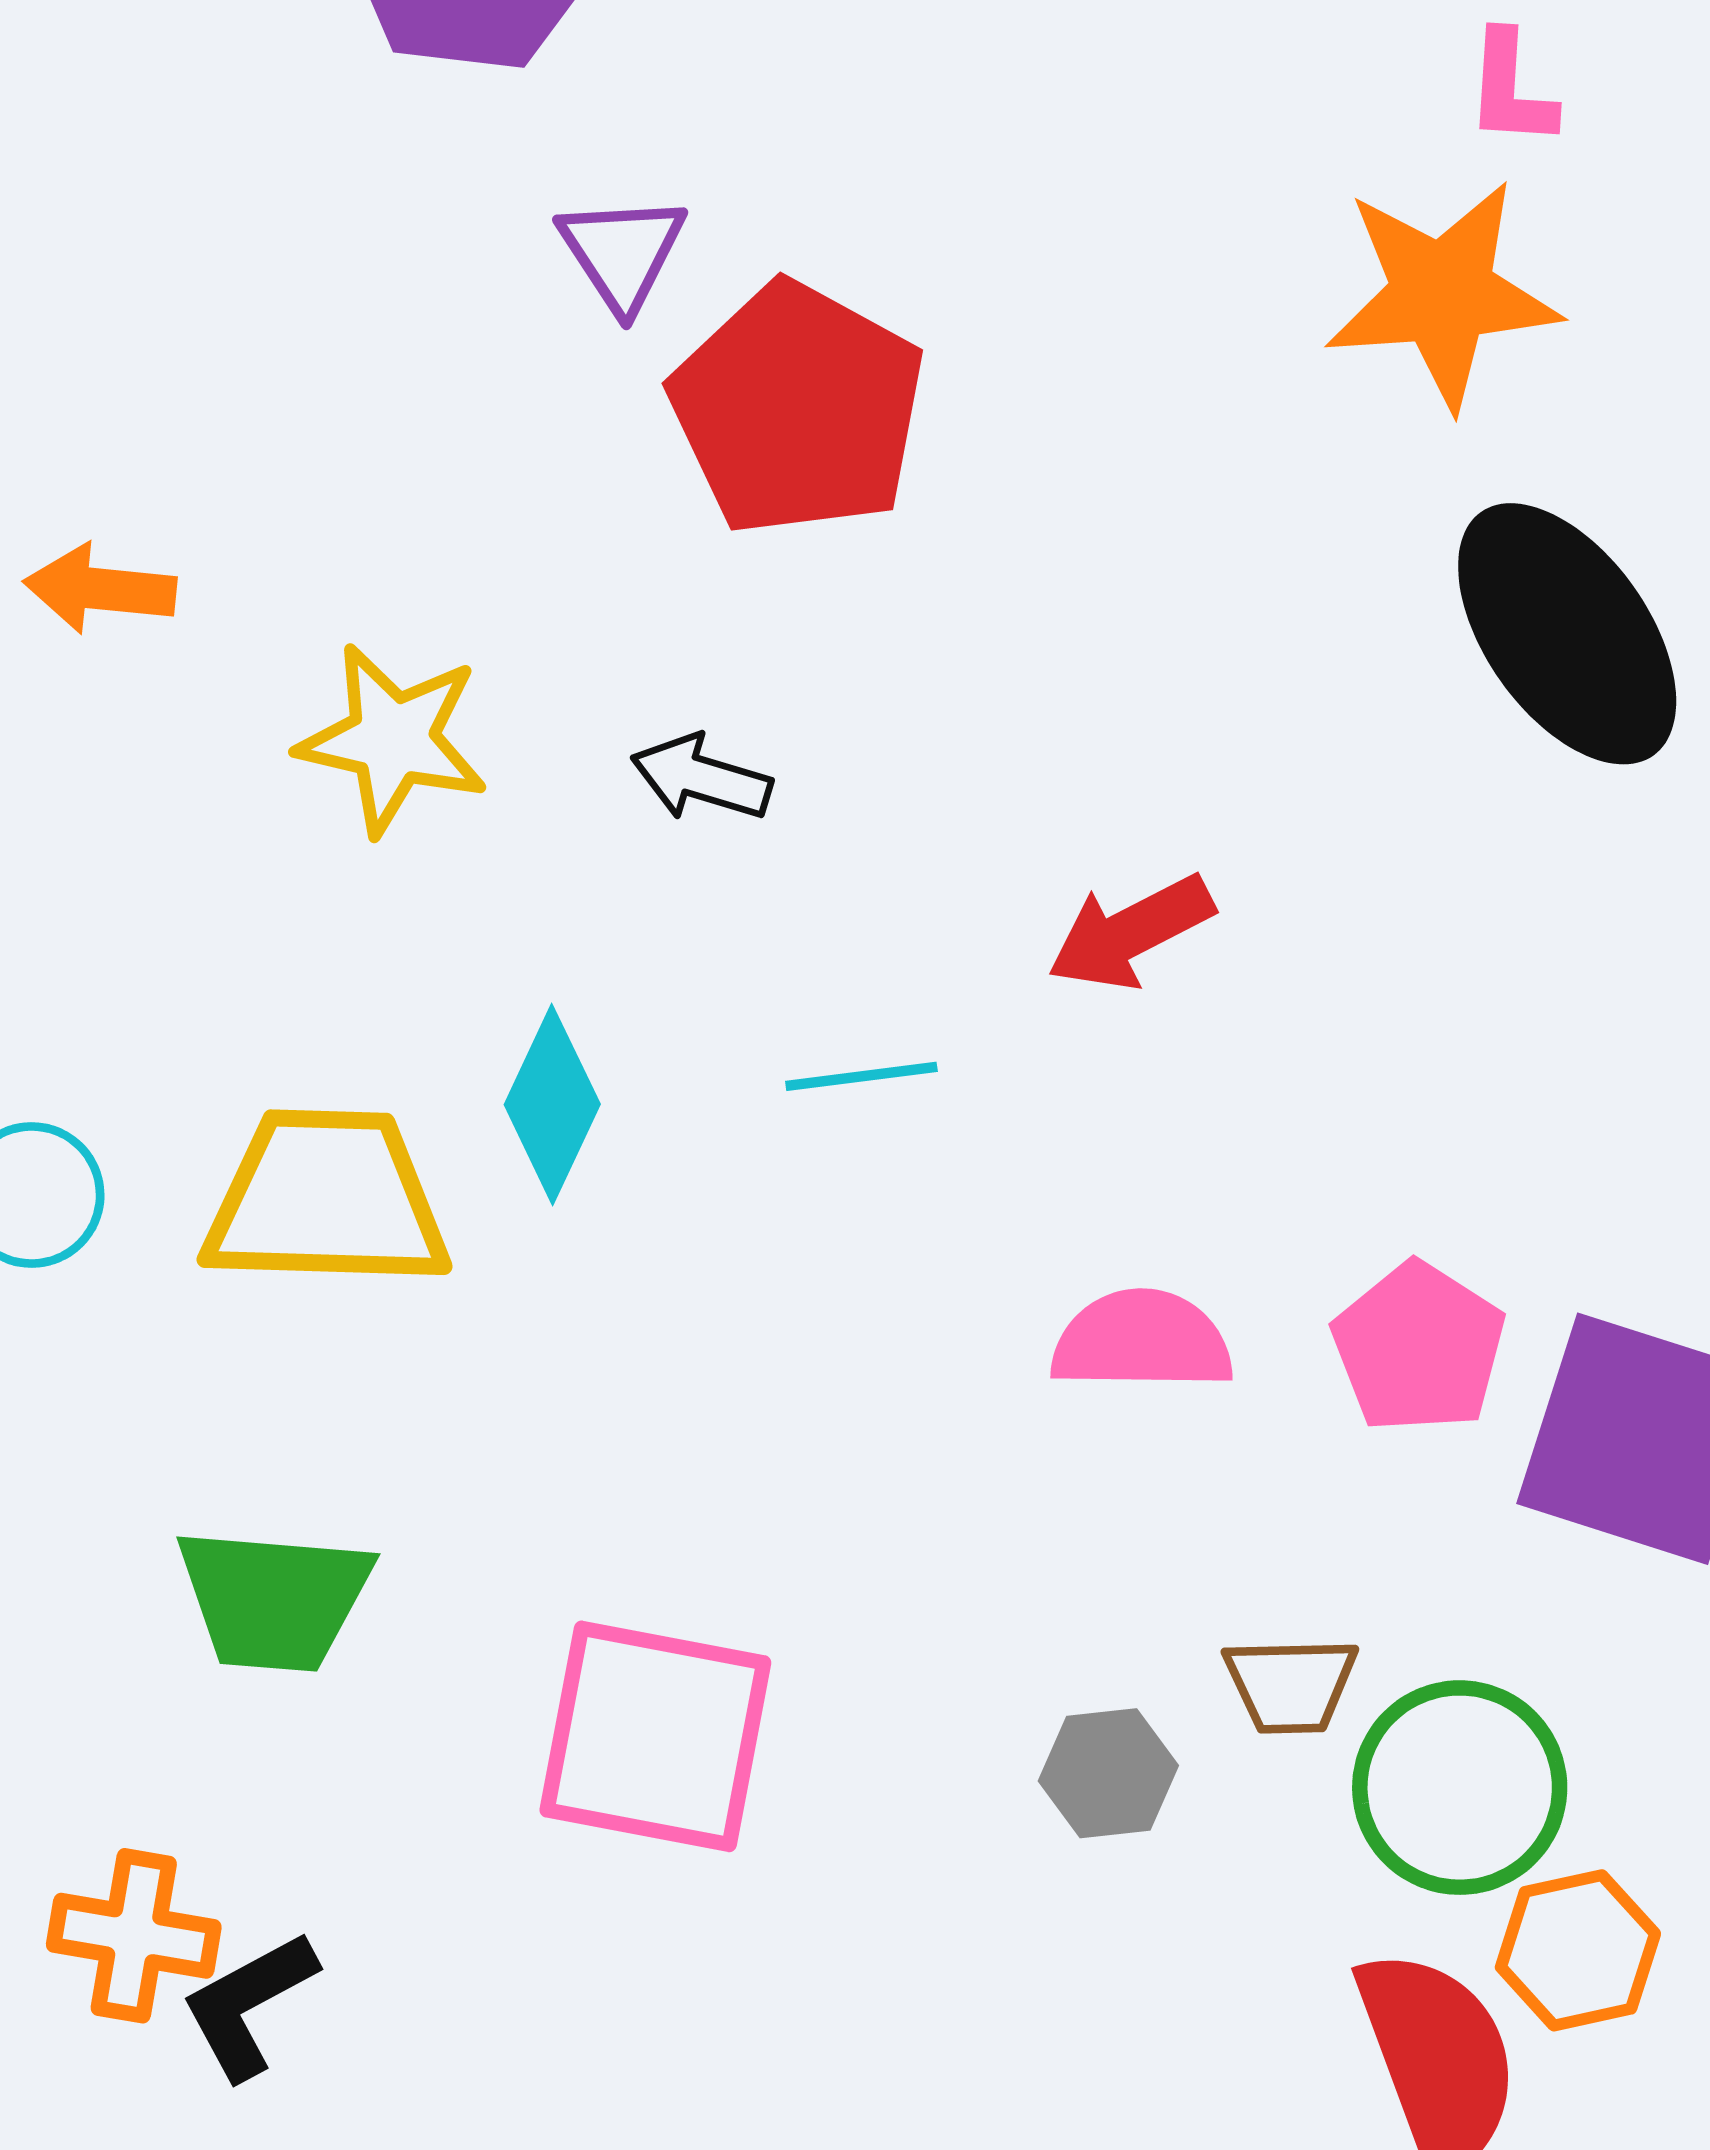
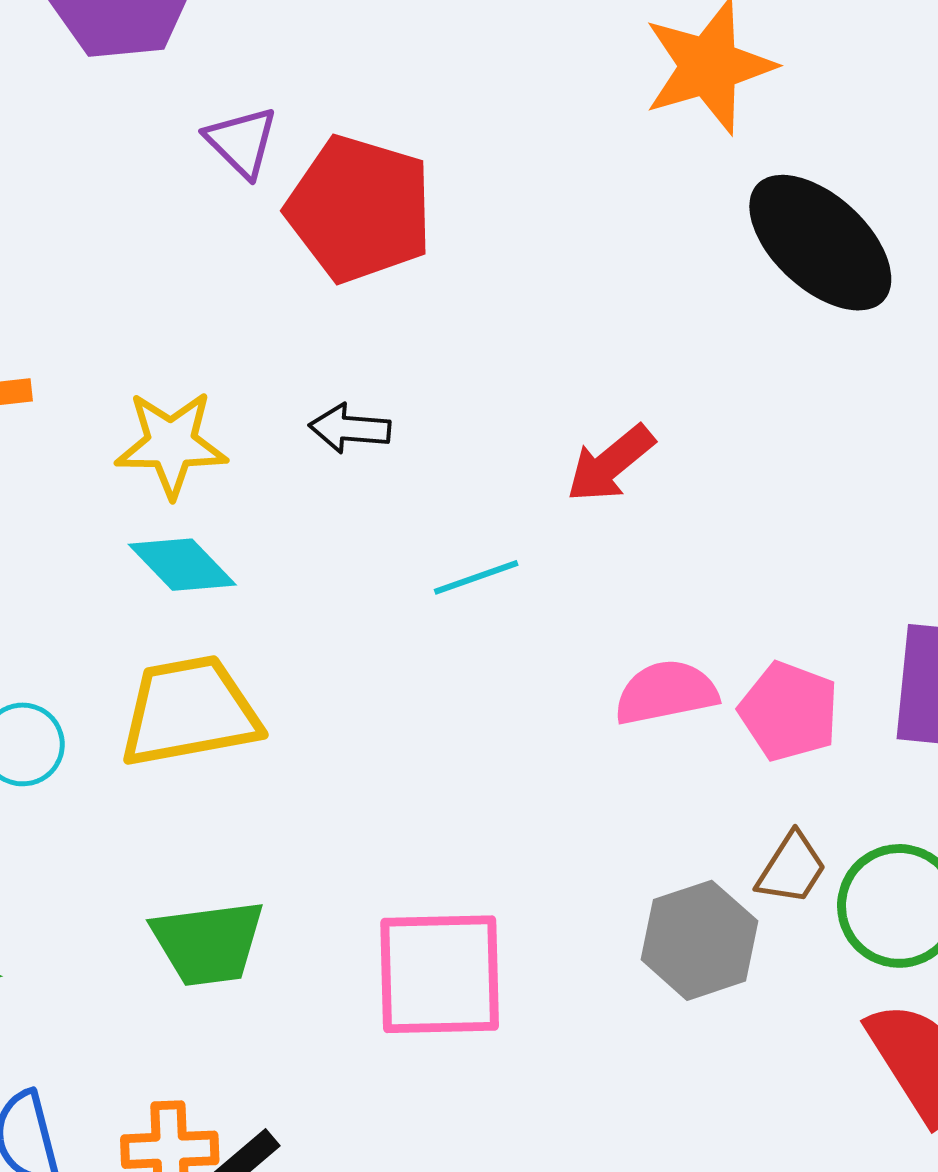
cyan diamond: (552, 1104) -> (182, 565), moved, turned -57
pink pentagon: (1419, 1348) -> (789, 711), moved
brown trapezoid: (1291, 1685) -> (791, 868), turned -44
gray hexagon: (1108, 1773) -> (699, 940), size x1.5

